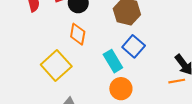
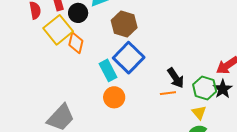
blue square: (134, 46) -> (129, 58), size x1.4
yellow square: (56, 65) -> (58, 30), moved

